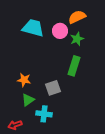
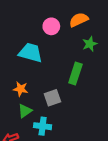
cyan trapezoid: (33, 28) -> (30, 53), moved
pink circle: (60, 31) -> (51, 26), moved
green star: (77, 39) -> (90, 44), moved

